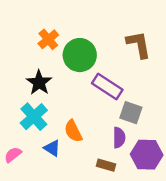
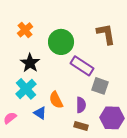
orange cross: (48, 39) -> (25, 30), moved
purple semicircle: (119, 138) -> (81, 105), moved

